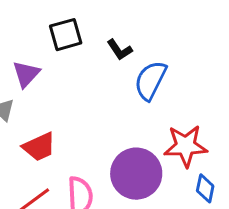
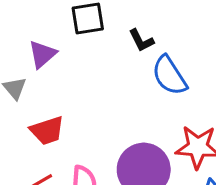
blue semicircle: (150, 80) -> (169, 76), turned -66

